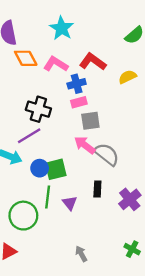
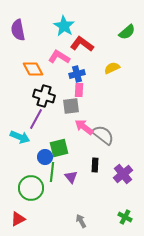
orange diamond: (26, 58) -> (33, 69), moved
red L-shape: (93, 62) -> (82, 44), moved
yellow semicircle: (127, 77) -> (112, 68), moved
pink rectangle: (79, 102) -> (79, 90), turned -72
gray square: (90, 121) -> (71, 106), moved
purple line: (29, 136) -> (36, 119), turned -30
blue circle: (40, 168) -> (45, 157), moved

